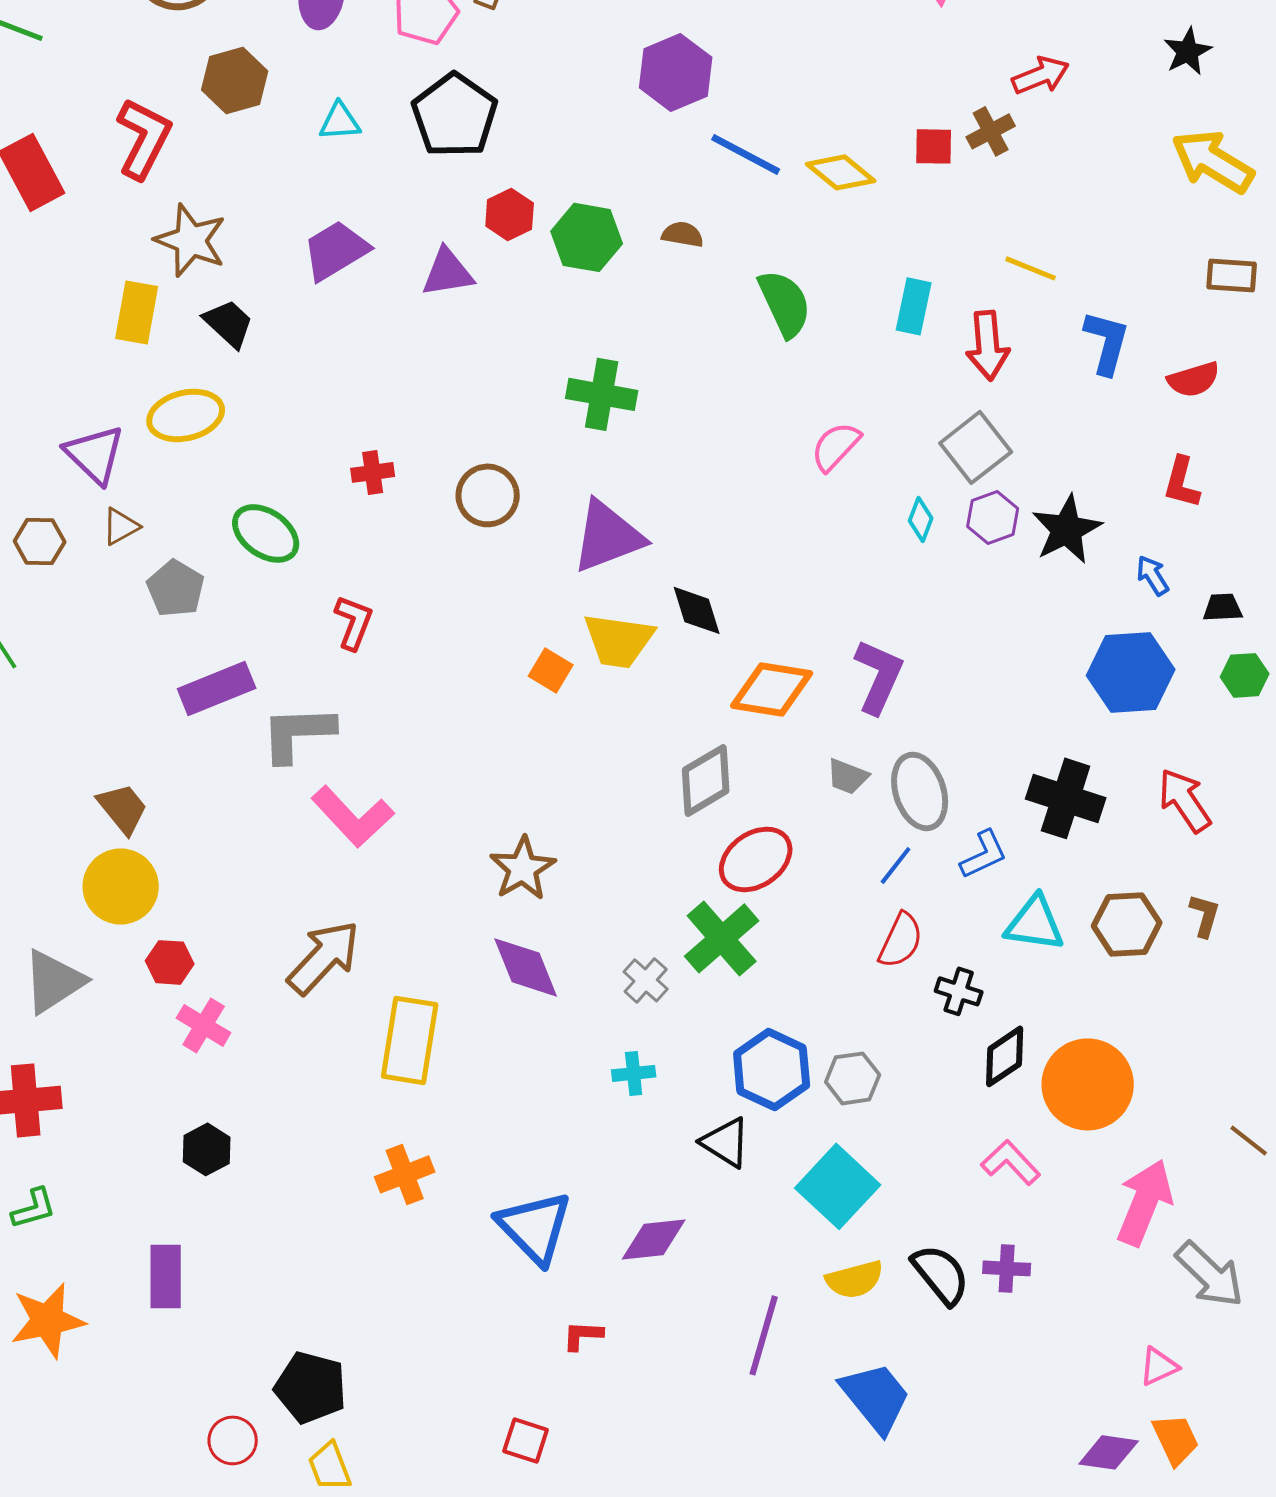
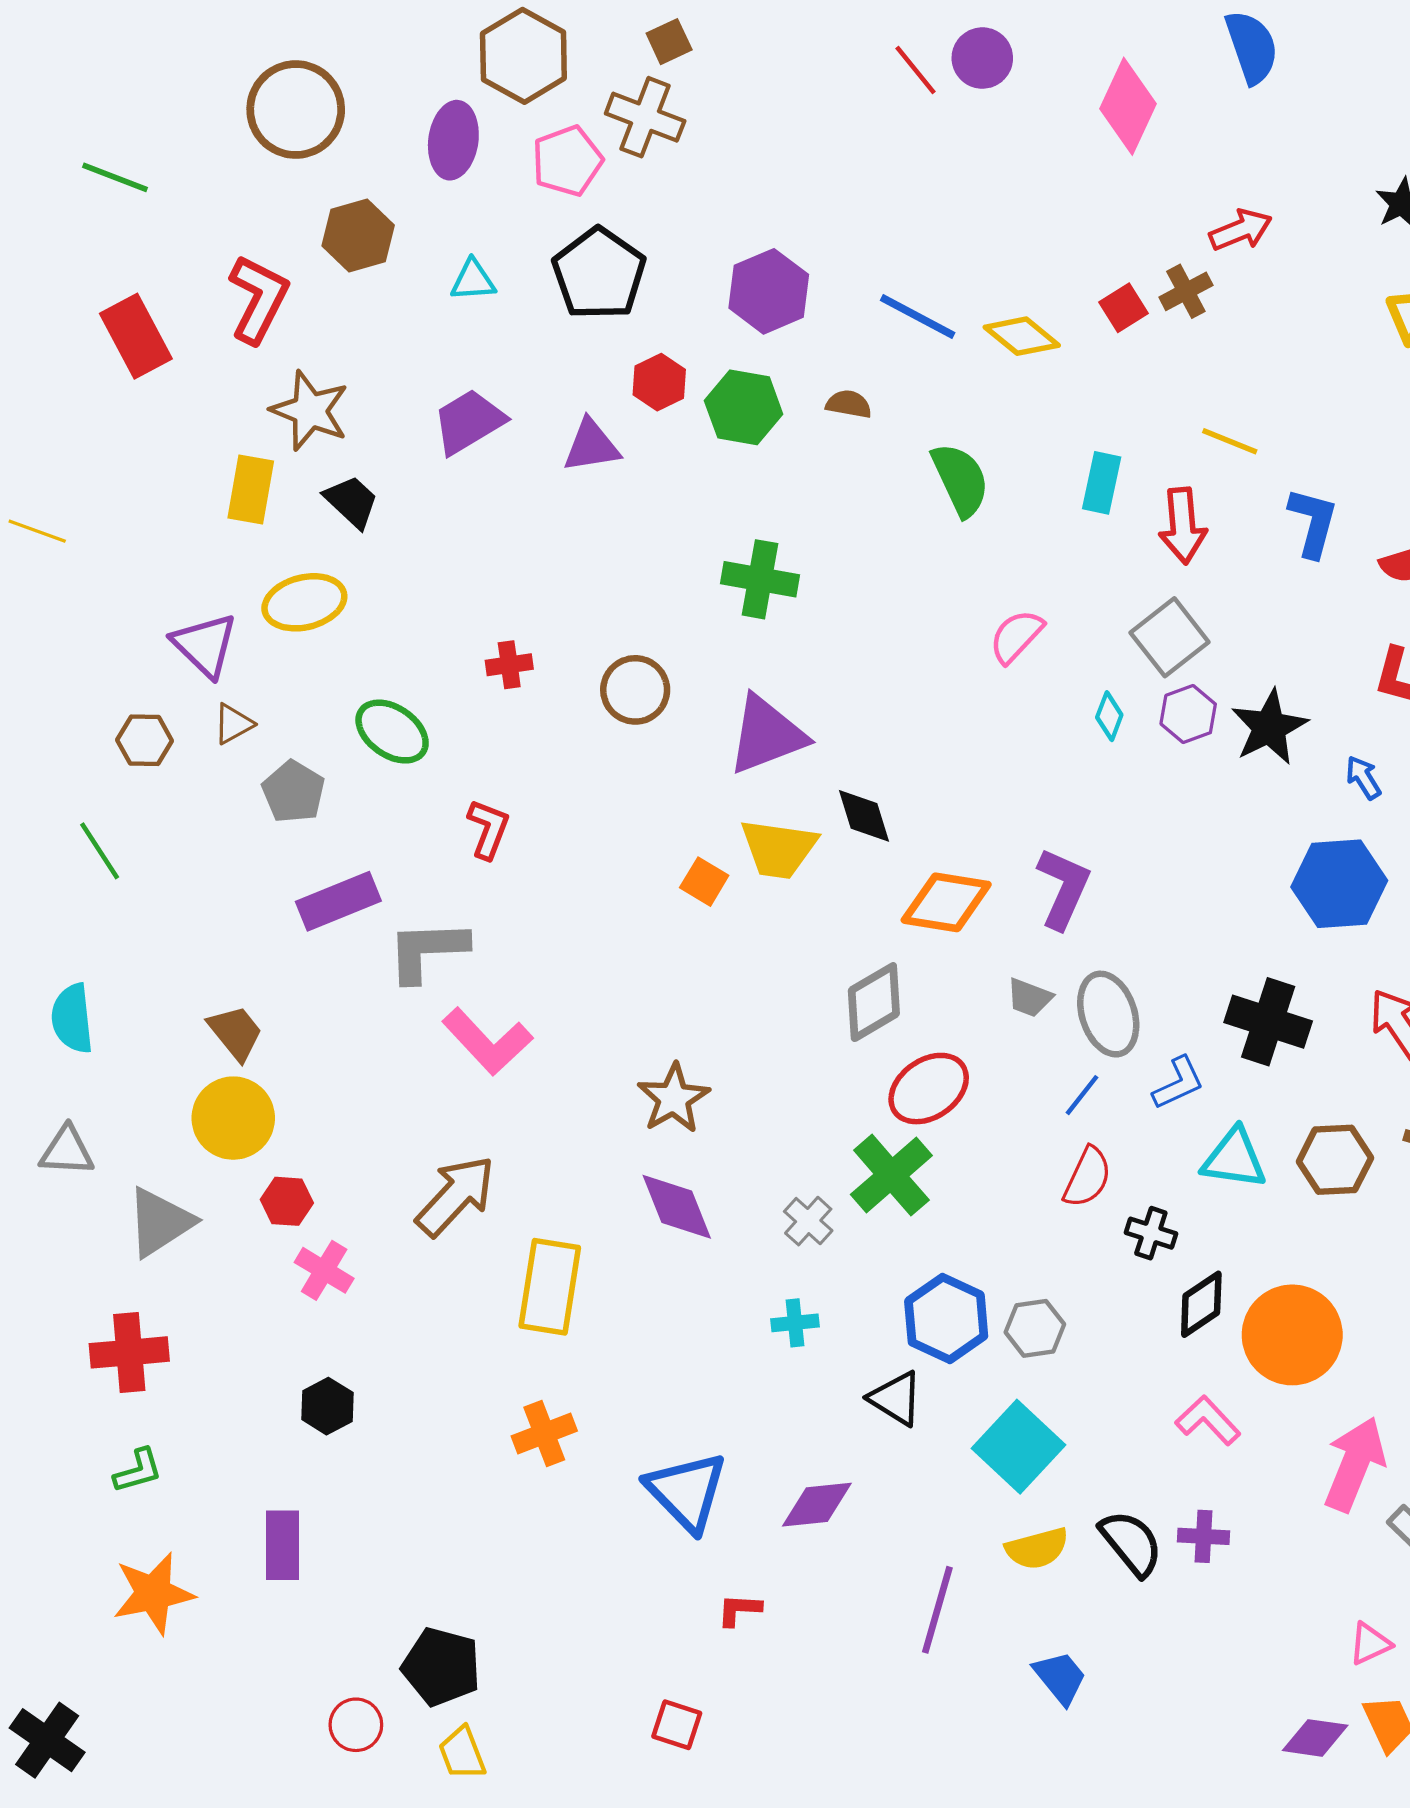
purple hexagon: (676, 72) -> (769, 291), moved
red square: (934, 146) -> (1124, 308), turned -33
blue trapezoid: (876, 1397) -> (1060, 1678), size x0.7

